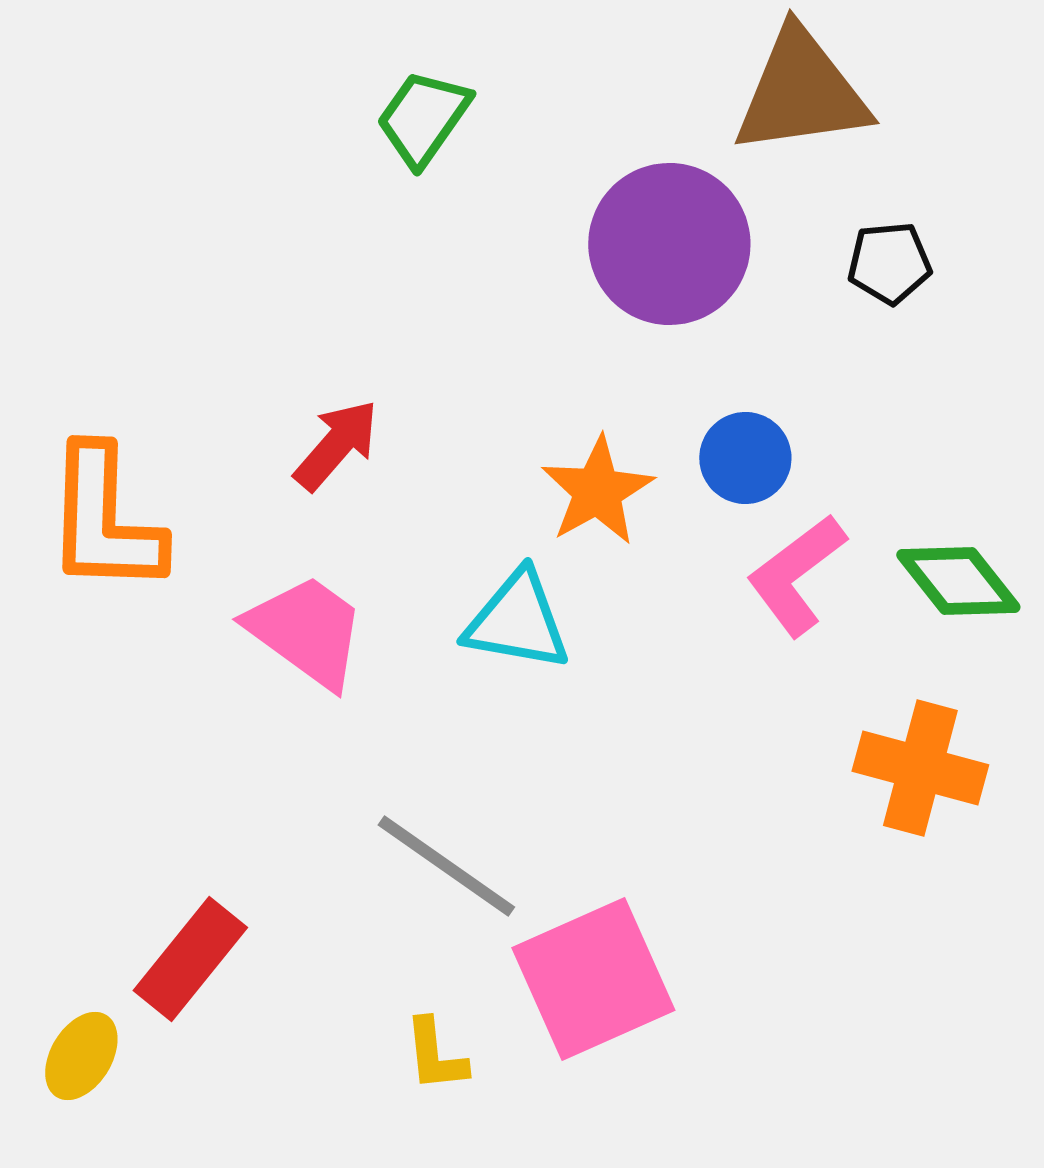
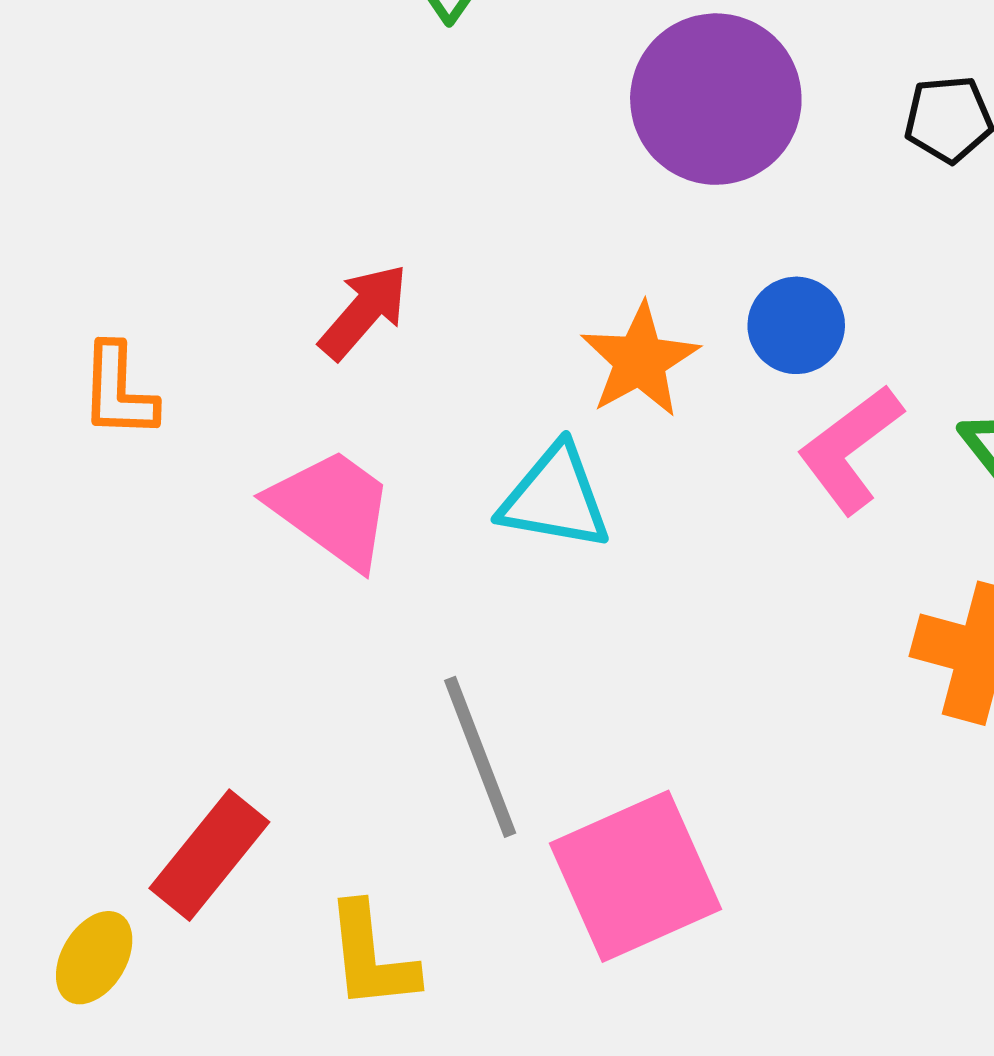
orange L-shape: (104, 520) -> (118, 391), size x0.6
gray line: (446, 866) -> (480, 757), turned 34
yellow L-shape: (435, 1055) -> (371, 957), moved, size x1.4

